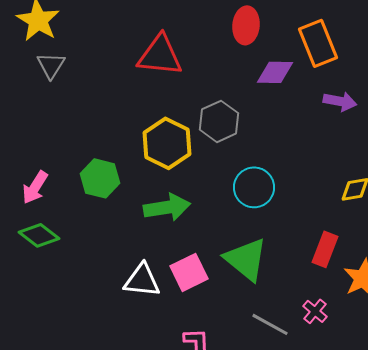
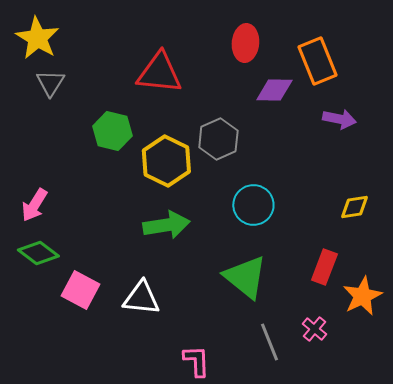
green hexagon: (100, 178) -> (112, 131), moved
pink square: (189, 272) -> (80, 290), moved, turned -36
gray line: (270, 324) -> (269, 342), turned 39

